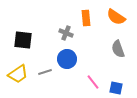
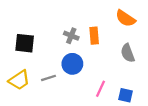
orange rectangle: (86, 18) -> (94, 36), moved
pink line: (93, 82) -> (101, 89), turned 63

